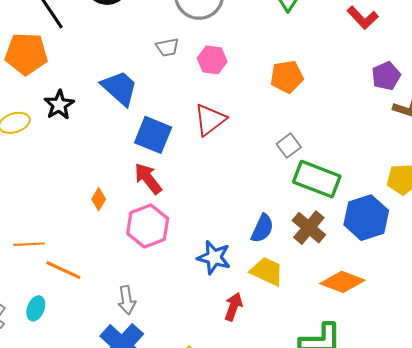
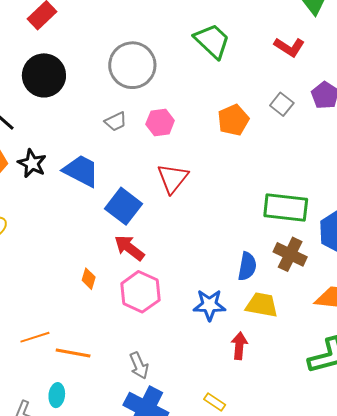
black star: (59, 105) -> (32, 163), moved
blue square: (153, 135) -> (123, 206), turned 30
gray square: (289, 146) -> (282, 104), moved

